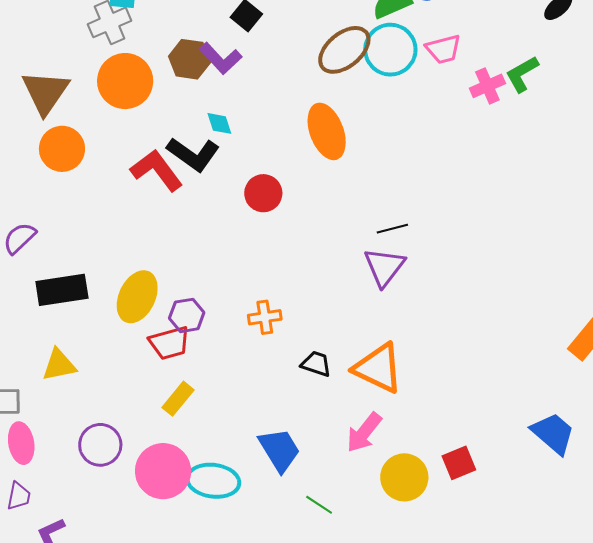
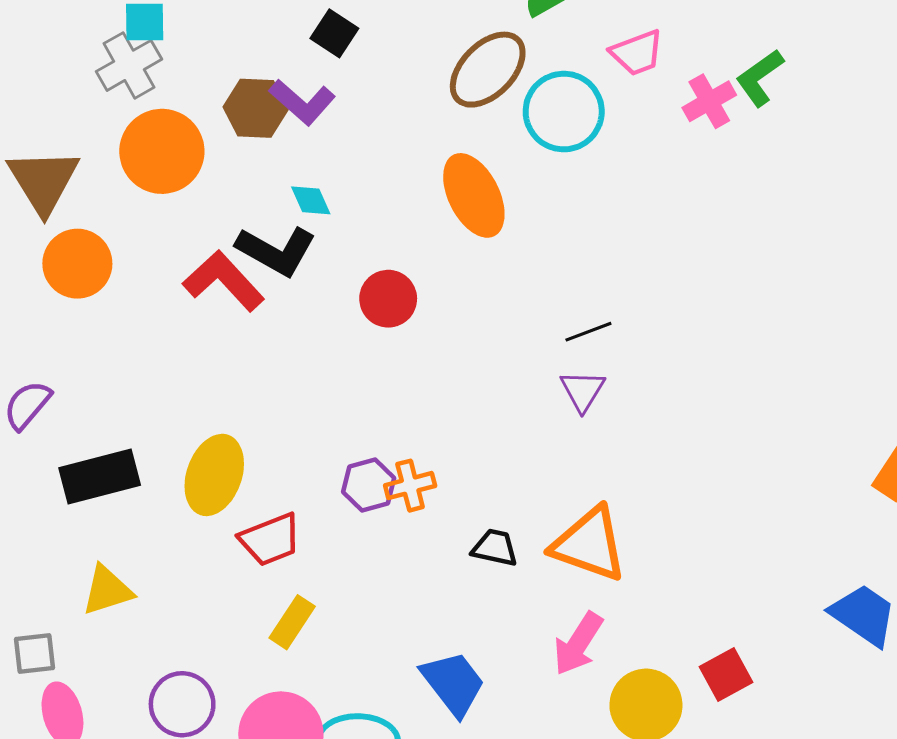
cyan circle: (390, 50) -> (564, 112), moved
purple triangle: (384, 267) -> (583, 391), size x0.7
purple hexagon: (187, 315) -> (369, 485), moved

